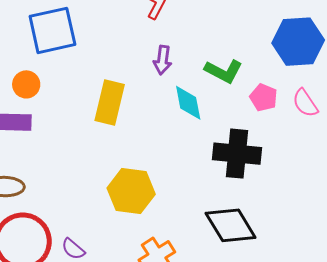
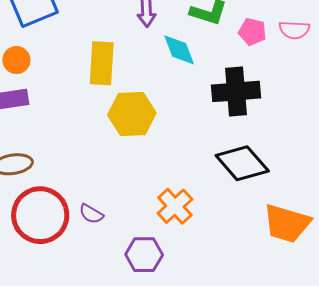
pink semicircle: (305, 103) -> (294, 30), turned -44
yellow hexagon: (131, 191) -> (132, 114), moved

